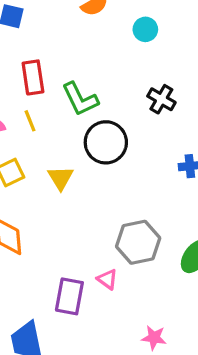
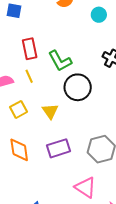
pink triangle: (107, 279) -> (85, 187), moved, size x1.6
purple rectangle: (69, 296) -> (59, 148), moved, turned 65

